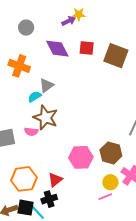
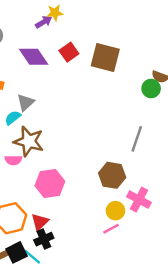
red square: (87, 48) -> (69, 52), turned -35
pink hexagon: (81, 157) -> (50, 184), moved
red triangle: (55, 180) -> (40, 222), moved
black square: (26, 208) -> (17, 252), turned -30

